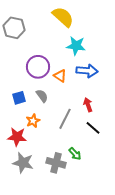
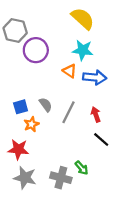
yellow semicircle: (63, 17) -> (83, 19), moved
purple circle: (38, 67) -> (36, 50), moved
orange triangle: (60, 76) -> (70, 71), moved
gray line: (65, 119) -> (68, 112), moved
orange star: (33, 121) -> (31, 124), moved

